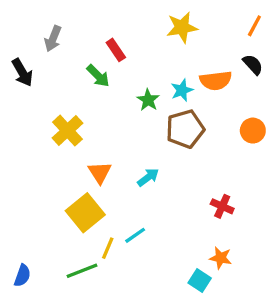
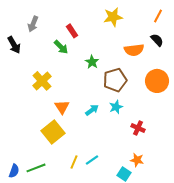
cyan star: (182, 90) -> (116, 107), moved
orange circle: (253, 131) -> (157, 81), size x1.5
cyan line: (135, 235) -> (92, 160), moved
yellow line: (108, 248) -> (74, 162), moved
green line: (82, 271) -> (36, 168), moved

